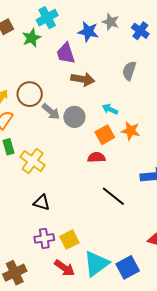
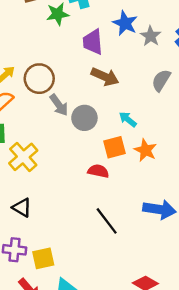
gray star: (111, 22) -> (151, 36), moved

